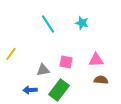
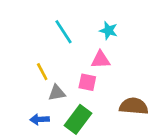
yellow line: (11, 54) -> (42, 72), moved, turned -64
pink triangle: (96, 60) -> (101, 60), moved
brown semicircle: (101, 80) -> (134, 106), size x1.5

